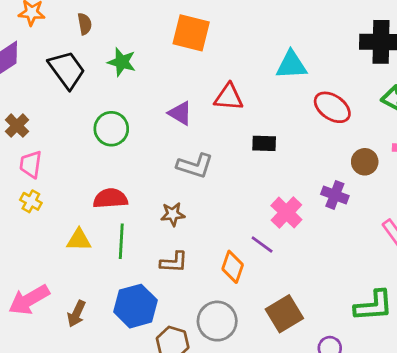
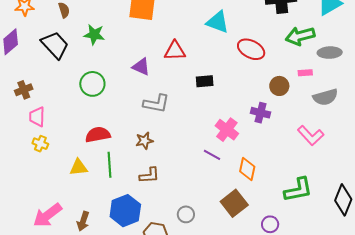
cyan triangle: (291, 65) -> (218, 22), turned 30
brown cross: (17, 126) -> (24, 90), turned 30
orange diamond: (233, 267) -> (247, 169), moved
gray circle: (217, 321) -> (186, 214), size x0.6

